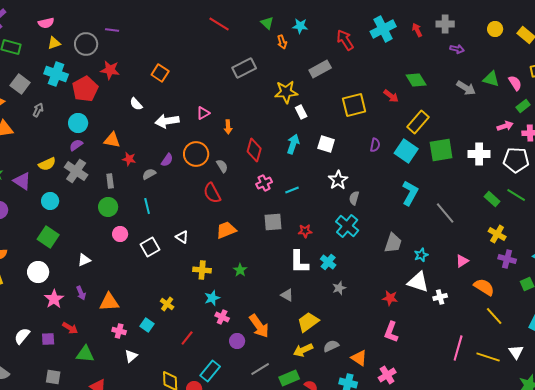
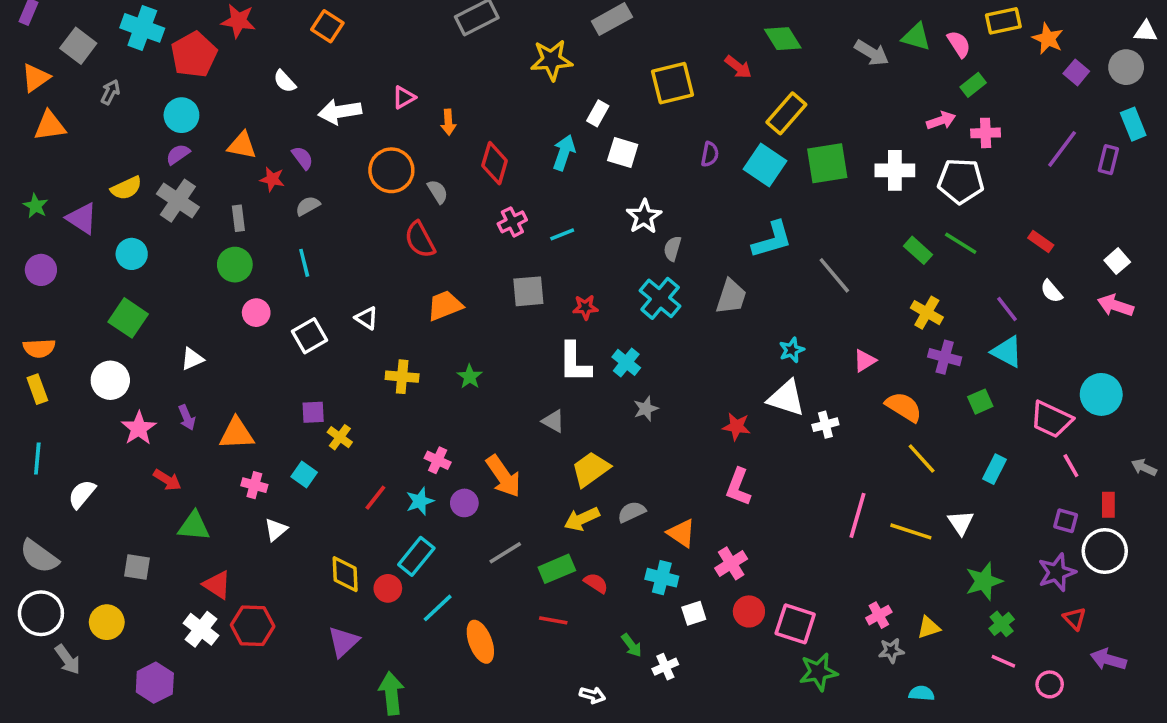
white rectangle: (301, 112) -> (598, 113), moved, turned 56
purple semicircle: (167, 160) -> (302, 158), moved, turned -72
cyan L-shape: (410, 193) -> (772, 240), turned 45
gray trapezoid: (393, 243) -> (731, 297), moved
cyan star: (212, 298) -> (420, 501), moved
purple square: (48, 339) -> (313, 412), moved

